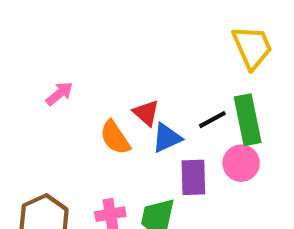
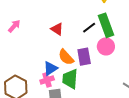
orange semicircle: (115, 137) -> (66, 57), moved
blue triangle: (167, 138) -> (50, 68), moved

